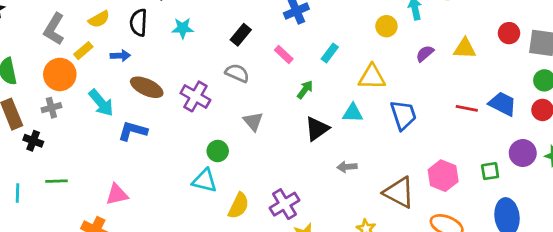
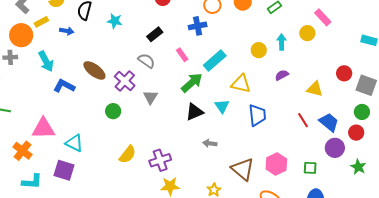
yellow triangle: (465, 48) -> (315, 89), moved
cyan rectangle: (330, 53) -> (215, 60), size x1.6
brown ellipse: (147, 87) -> (94, 70), moved
green arrow: (305, 90) -> (192, 83), size x1.6
purple cross: (195, 96) -> (125, 81), moved
red line: (467, 108) -> (303, 120), turned 35
cyan triangle: (353, 113) -> (222, 106), turned 42
green circle: (218, 151) -> (113, 111), moved
purple circle: (523, 153) -> (335, 148), moved
cyan triangle: (205, 181) -> (74, 143), moved
pink triangle: (117, 194) -> (43, 128), size x1.4

